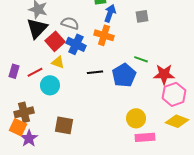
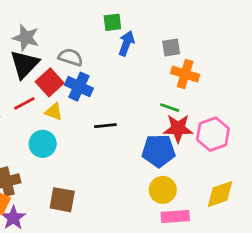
orange cross: (104, 35) -> (185, 74), moved
red line: (35, 72) -> (24, 103), moved
red star: (164, 74) -> (178, 128), moved
blue pentagon: (124, 75) -> (159, 151), moved, turned 30
pink hexagon: (174, 94) -> (213, 134), moved
yellow diamond: (177, 121) -> (220, 194), turned -40

